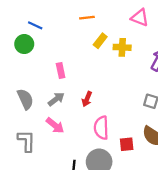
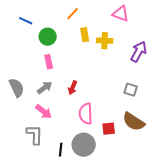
orange line: (87, 18) -> (73, 14), turned -40
yellow rectangle: (100, 41) -> (85, 35), turned -48
green circle: (24, 44) -> (48, 37), moved
gray L-shape: (26, 141) -> (35, 135), moved

